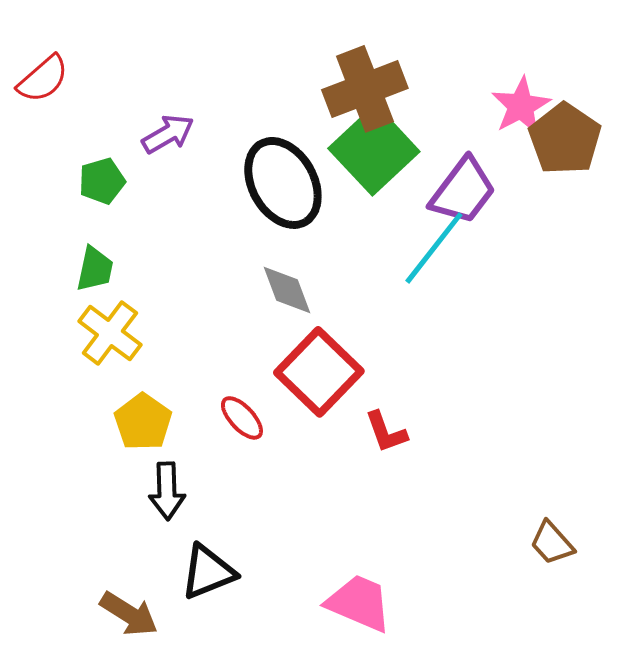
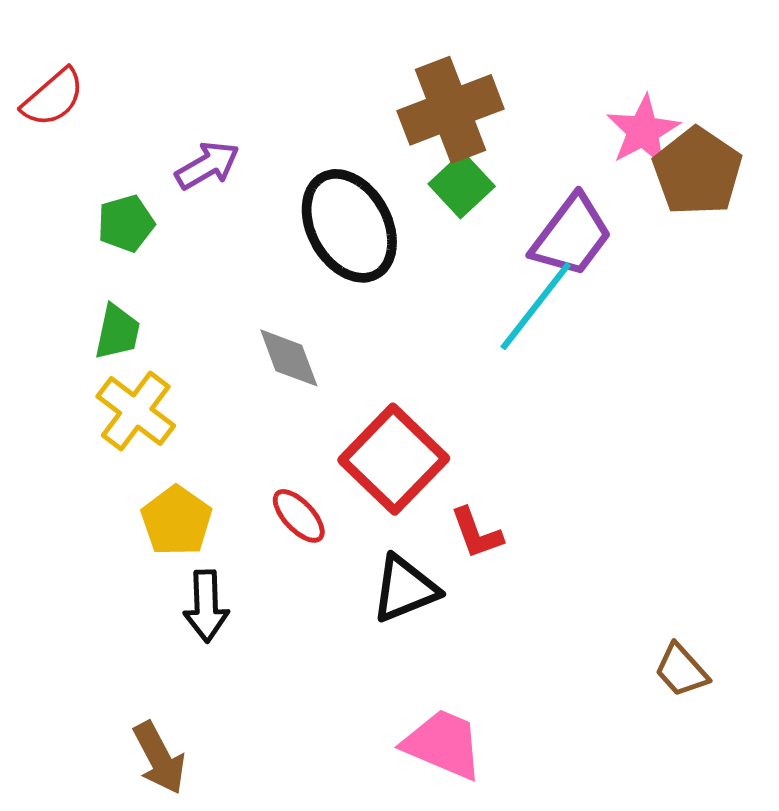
green square: (374, 150) -> (462, 185), size x0.6
gray diamond: (287, 290) -> (289, 358), moved
black triangle: (208, 572) -> (405, 589), moved
brown arrow: (129, 614) -> (159, 758), turned 30

